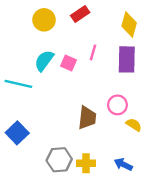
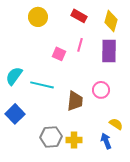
red rectangle: (80, 14) -> (79, 16), moved, turned 63
cyan semicircle: (44, 61) -> (14, 76), moved
cyan line: (18, 84) -> (42, 85), moved
yellow semicircle: (134, 125) -> (116, 124), moved
blue arrow: (123, 164) -> (106, 141), turned 42

